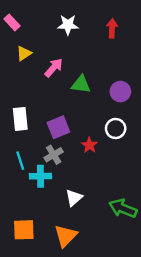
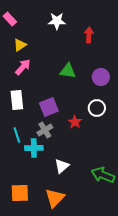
red arrow: (112, 28) -> (89, 35), moved
pink arrow: (54, 68) -> (23, 67), moved

